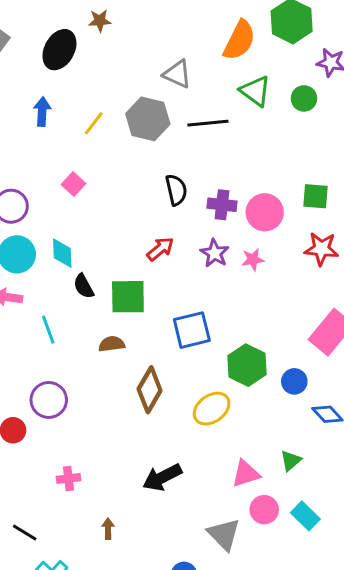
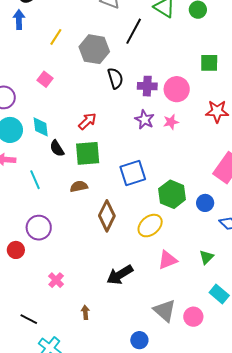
blue arrow: (42, 112) -> (19, 20), moved
gray hexagon: (148, 119) -> (94, 49), moved
black line: (208, 123) -> (134, 31), turned -52
green square: (315, 196) -> (209, 63), moved
red arrow: (160, 249) -> (87, 121), moved
pink triangle: (246, 474) -> (168, 260), moved
pink cross: (69, 479) -> (56, 280), turned -35
pink circle: (264, 510) -> (193, 317), moved

